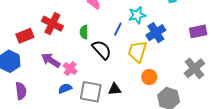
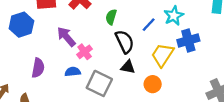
cyan star: (137, 15) -> (174, 16), turned -30
orange circle: (149, 77) -> (153, 84), moved
black triangle: (115, 89) -> (128, 67), moved
purple semicircle: (21, 91) -> (38, 68), moved

